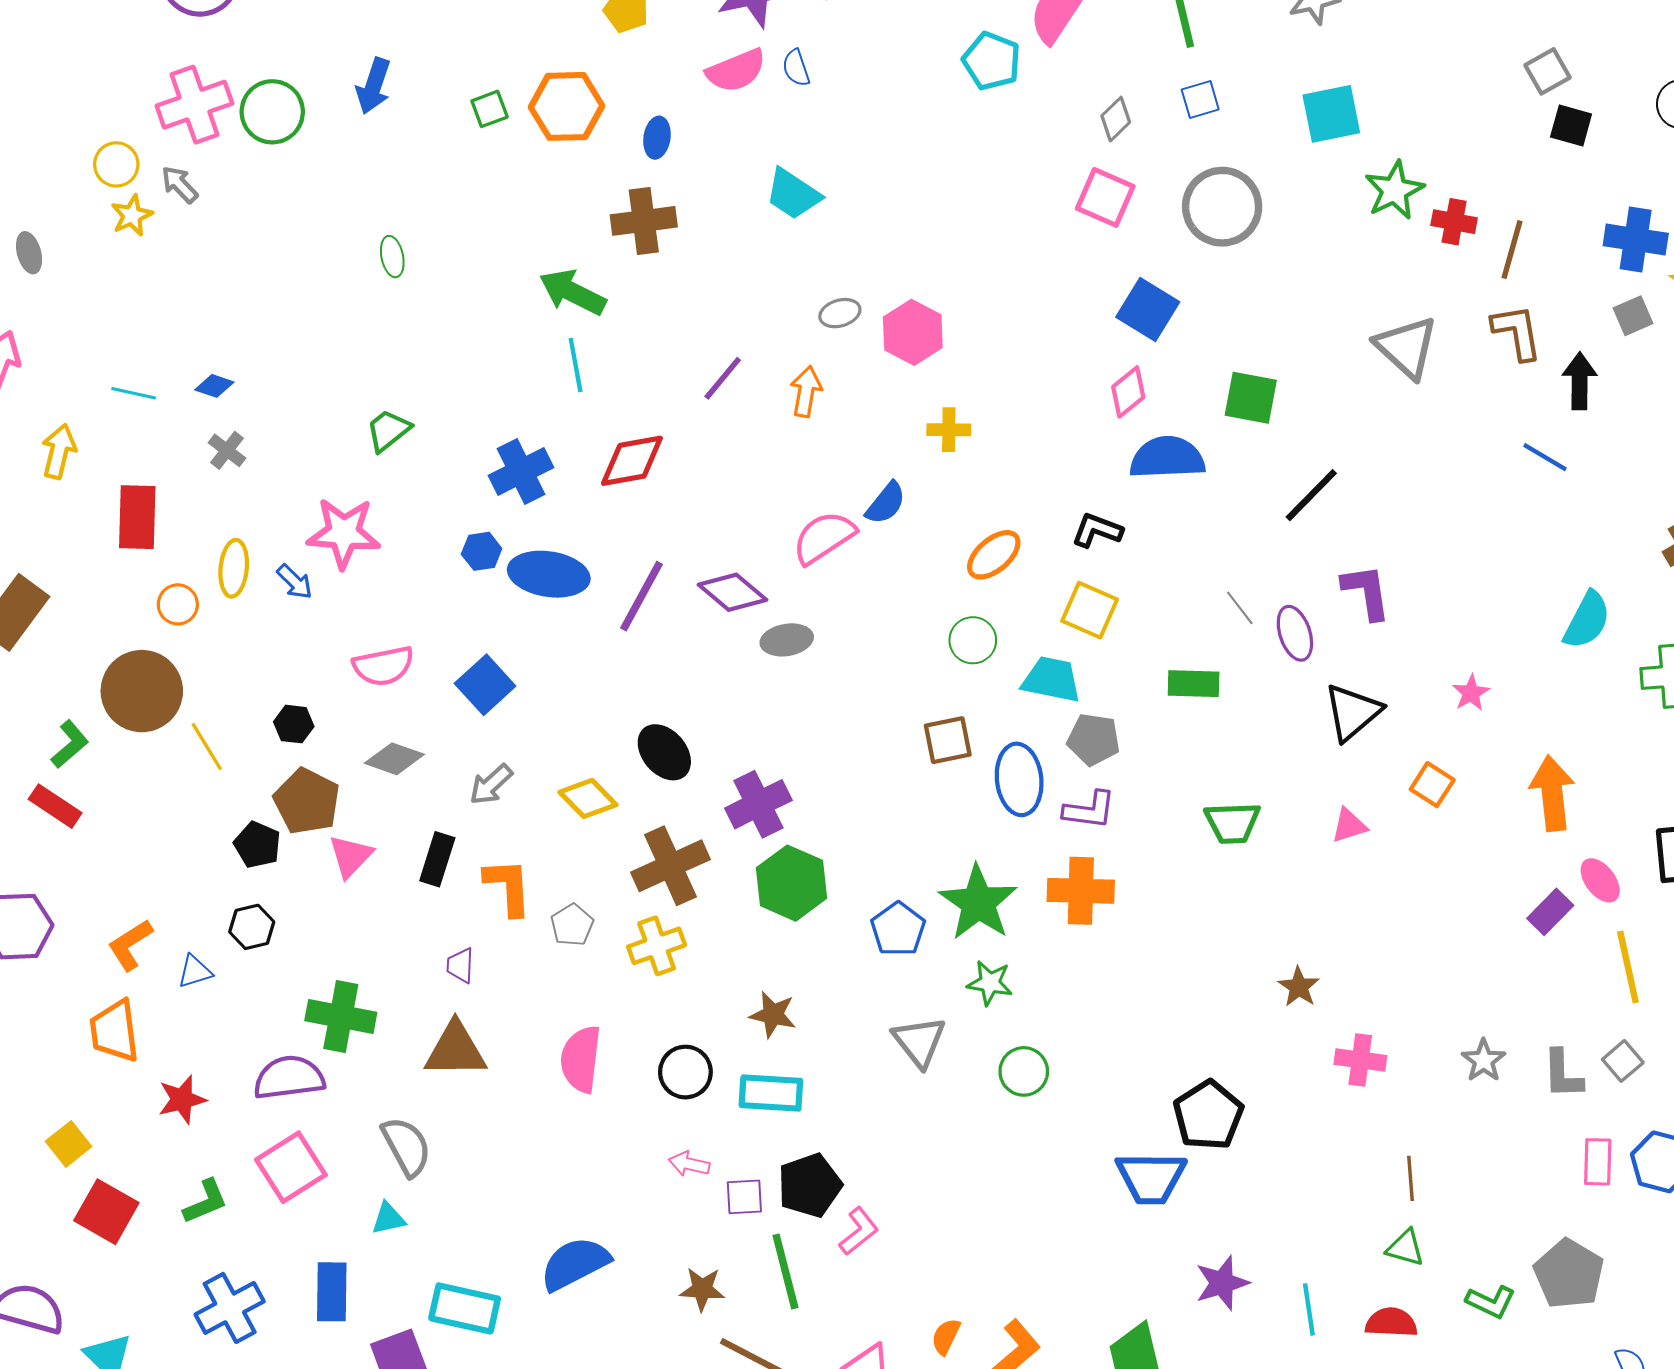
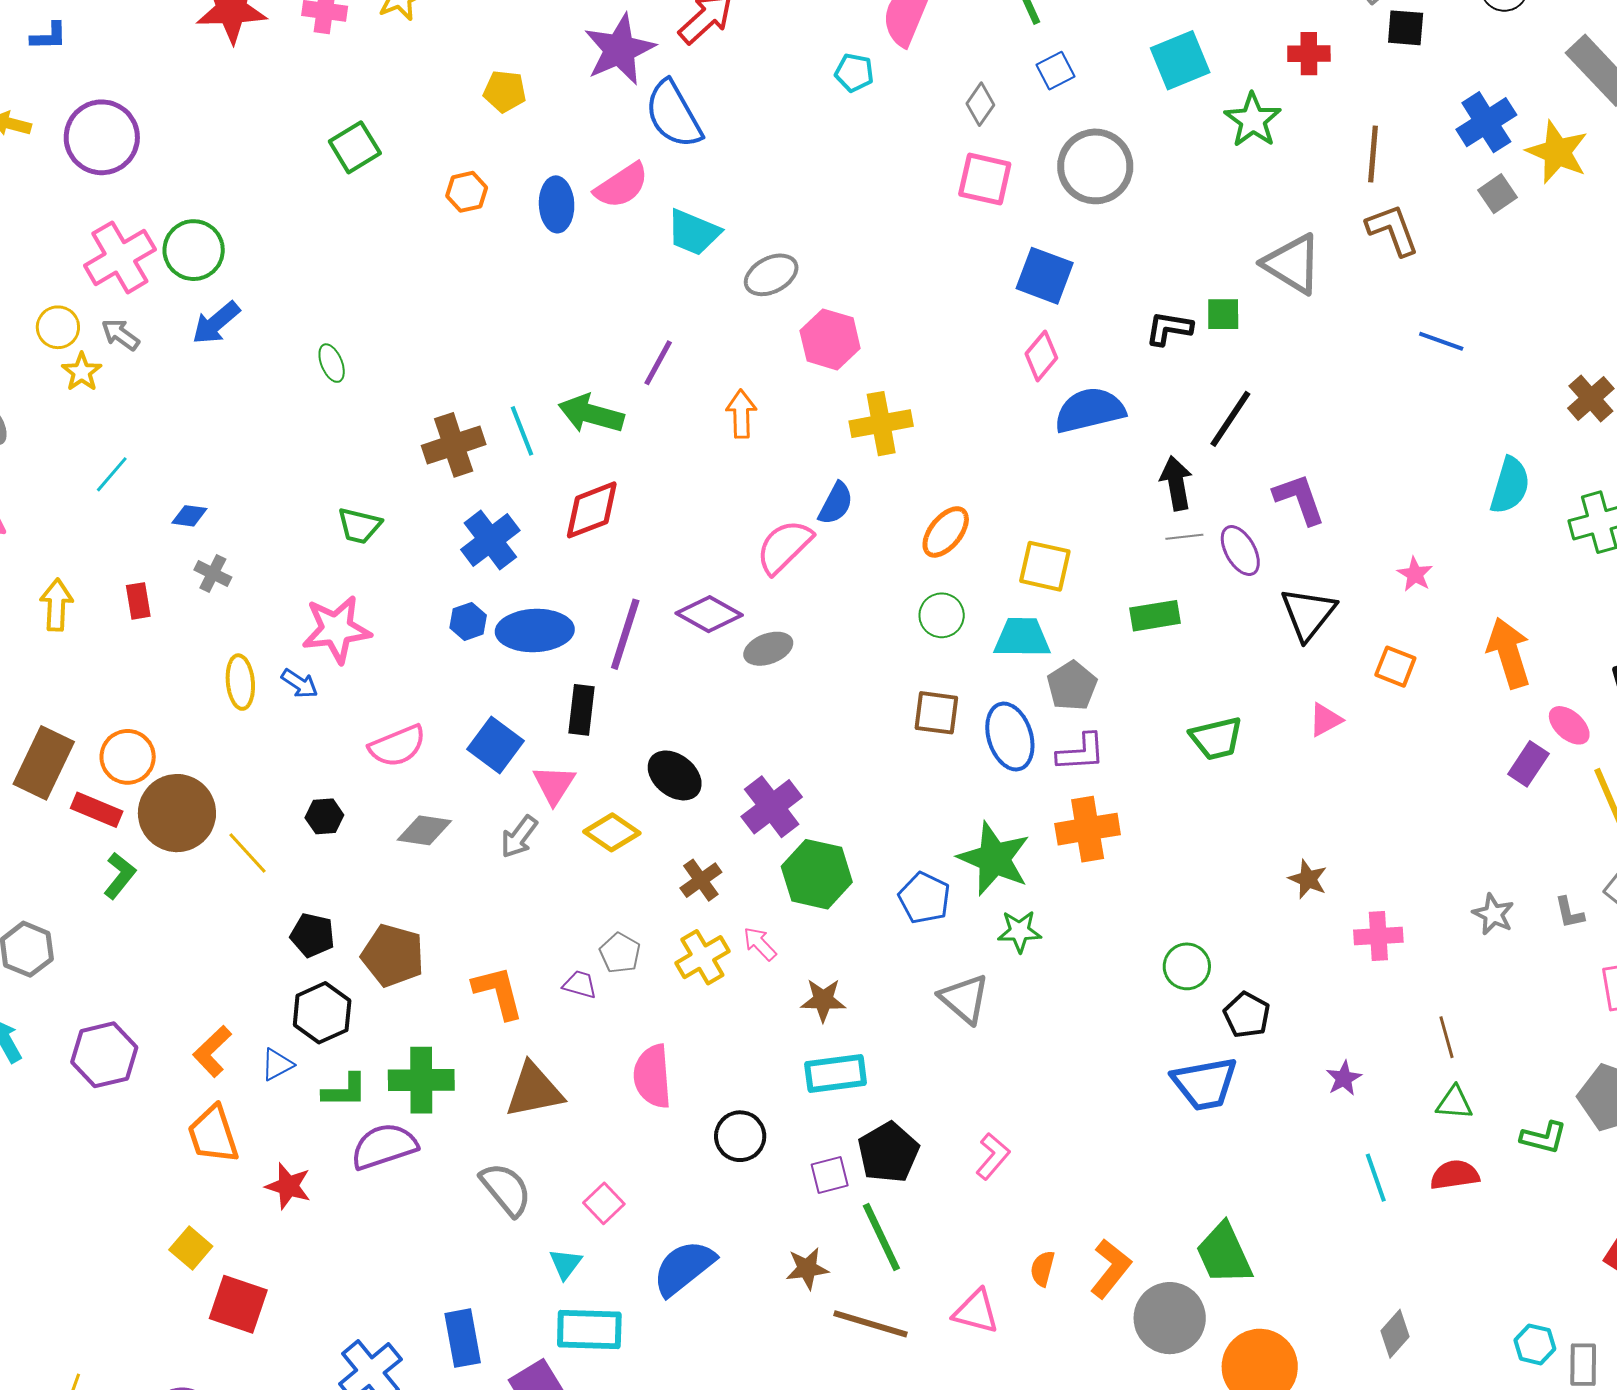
cyan pentagon: (992, 61) -> (854, 73), size x0.7
blue semicircle: (796, 68) -> (673, 114), size x2.0
pink semicircle: (736, 71) -> (622, 186), moved
blue arrow: (374, 86) -> (216, 323), moved, turned 42
orange hexagon: (566, 106) -> (467, 192), size x0.6
green square: (490, 109) -> (355, 147), moved, size x1.4
blue ellipse: (657, 138) -> (557, 204), size x1.4
brown cross: (644, 221) -> (454, 445), moved
red cross: (1454, 222) -> (1309, 54), moved
blue cross: (1636, 240) -> (1486, 122), turned -30
green arrow: (573, 292) -> (591, 414), moved
gray ellipse: (840, 313) -> (771, 275), moved, size x1.4
purple line: (723, 378) -> (658, 363), moved
black arrow: (1580, 381) -> (1176, 483), moved
cyan line: (134, 393) -> (112, 474), moved, turned -51
green square: (1251, 398) -> (1223, 314), moved, size x0.7
green trapezoid: (388, 430) -> (359, 526), turned -117
yellow cross: (949, 430) -> (881, 424), size x1.5
red rectangle: (137, 517) -> (138, 601), moved, size x0.6
black L-shape: (1097, 530) -> (1169, 328), moved
orange circle: (178, 604) -> (128, 757), moved, size x1.4
gray line: (1240, 608) -> (1184, 537), turned -48
gray pentagon: (1094, 739) -> (1072, 686), turned -30
brown square: (948, 740) -> (936, 713), turned 30
brown pentagon: (307, 801) -> (393, 956), moved
red rectangle: (55, 806) -> (97, 810), moved
pink triangle: (351, 856) -> (554, 785), moved
black rectangle: (437, 859) -> (582, 710), moved
brown cross: (670, 866) -> (701, 880), size x0.6
orange L-shape: (508, 887) -> (498, 992), moved
black hexagon: (252, 927) -> (322, 1013), size x1.4
purple trapezoid: (460, 965) -> (580, 984), moved, turned 114
green circle: (1024, 1071) -> (1187, 966), moved
black circle: (685, 1072) -> (740, 1136), moved
gray L-shape: (1563, 1074) -> (1569, 913), size x0.7
red star: (182, 1100) -> (288, 1186), turned -30
black pentagon: (1208, 1115) -> (1247, 1015), size x0.7
pink arrow: (689, 1164) -> (760, 944), moved, turned 45
pink square: (291, 1167) -> (604, 1203), moved, size x0.6
green L-shape: (206, 1202) -> (345, 1091), moved, turned 33
cyan triangle: (388, 1219) -> (565, 1264), moved, turned -30
pink L-shape: (859, 1231) -> (993, 1156), moved
purple star: (1222, 1283) -> (1344, 1078), moved, size x0.7

